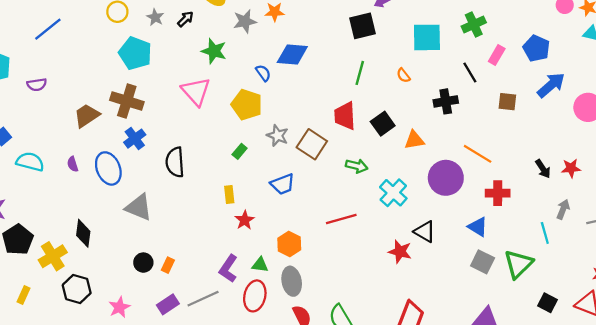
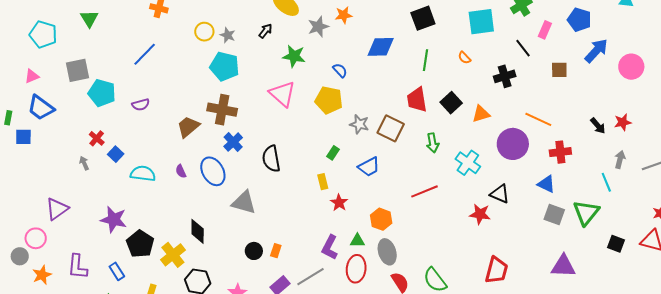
gray star: (155, 17) -> (228, 35), moved
blue diamond: (292, 54) -> (381, 47), moved
green rectangle: (240, 151) -> (333, 153), moved
green arrow: (357, 166) -> (433, 143), turned 72

